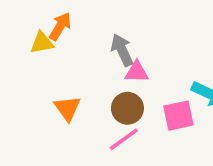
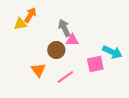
orange triangle: (67, 108) -> (38, 70), moved
brown circle: (127, 108) -> (56, 50), moved

